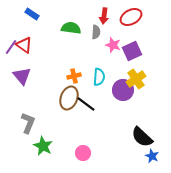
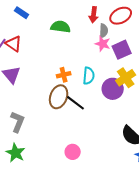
gray semicircle: (96, 32) -> (104, 31), moved
green star: (43, 146) -> (15, 153), moved

